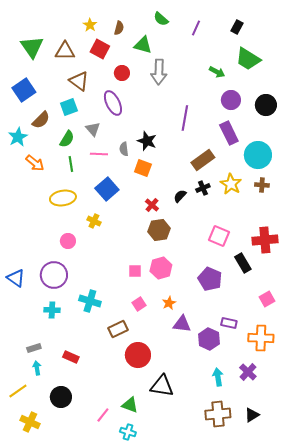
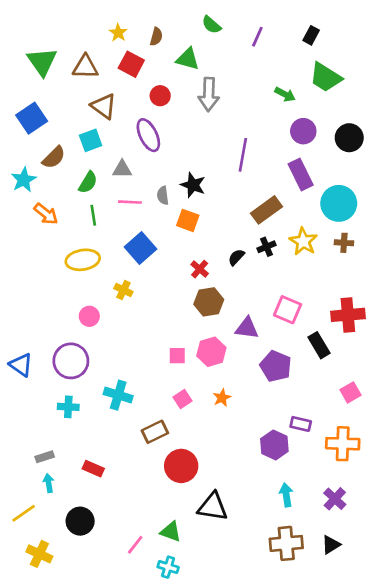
gray triangle: (93, 129) -> (122, 169), turned -49
purple triangle: (182, 324) -> (247, 328), moved
purple cross: (248, 372) -> (335, 499), moved

